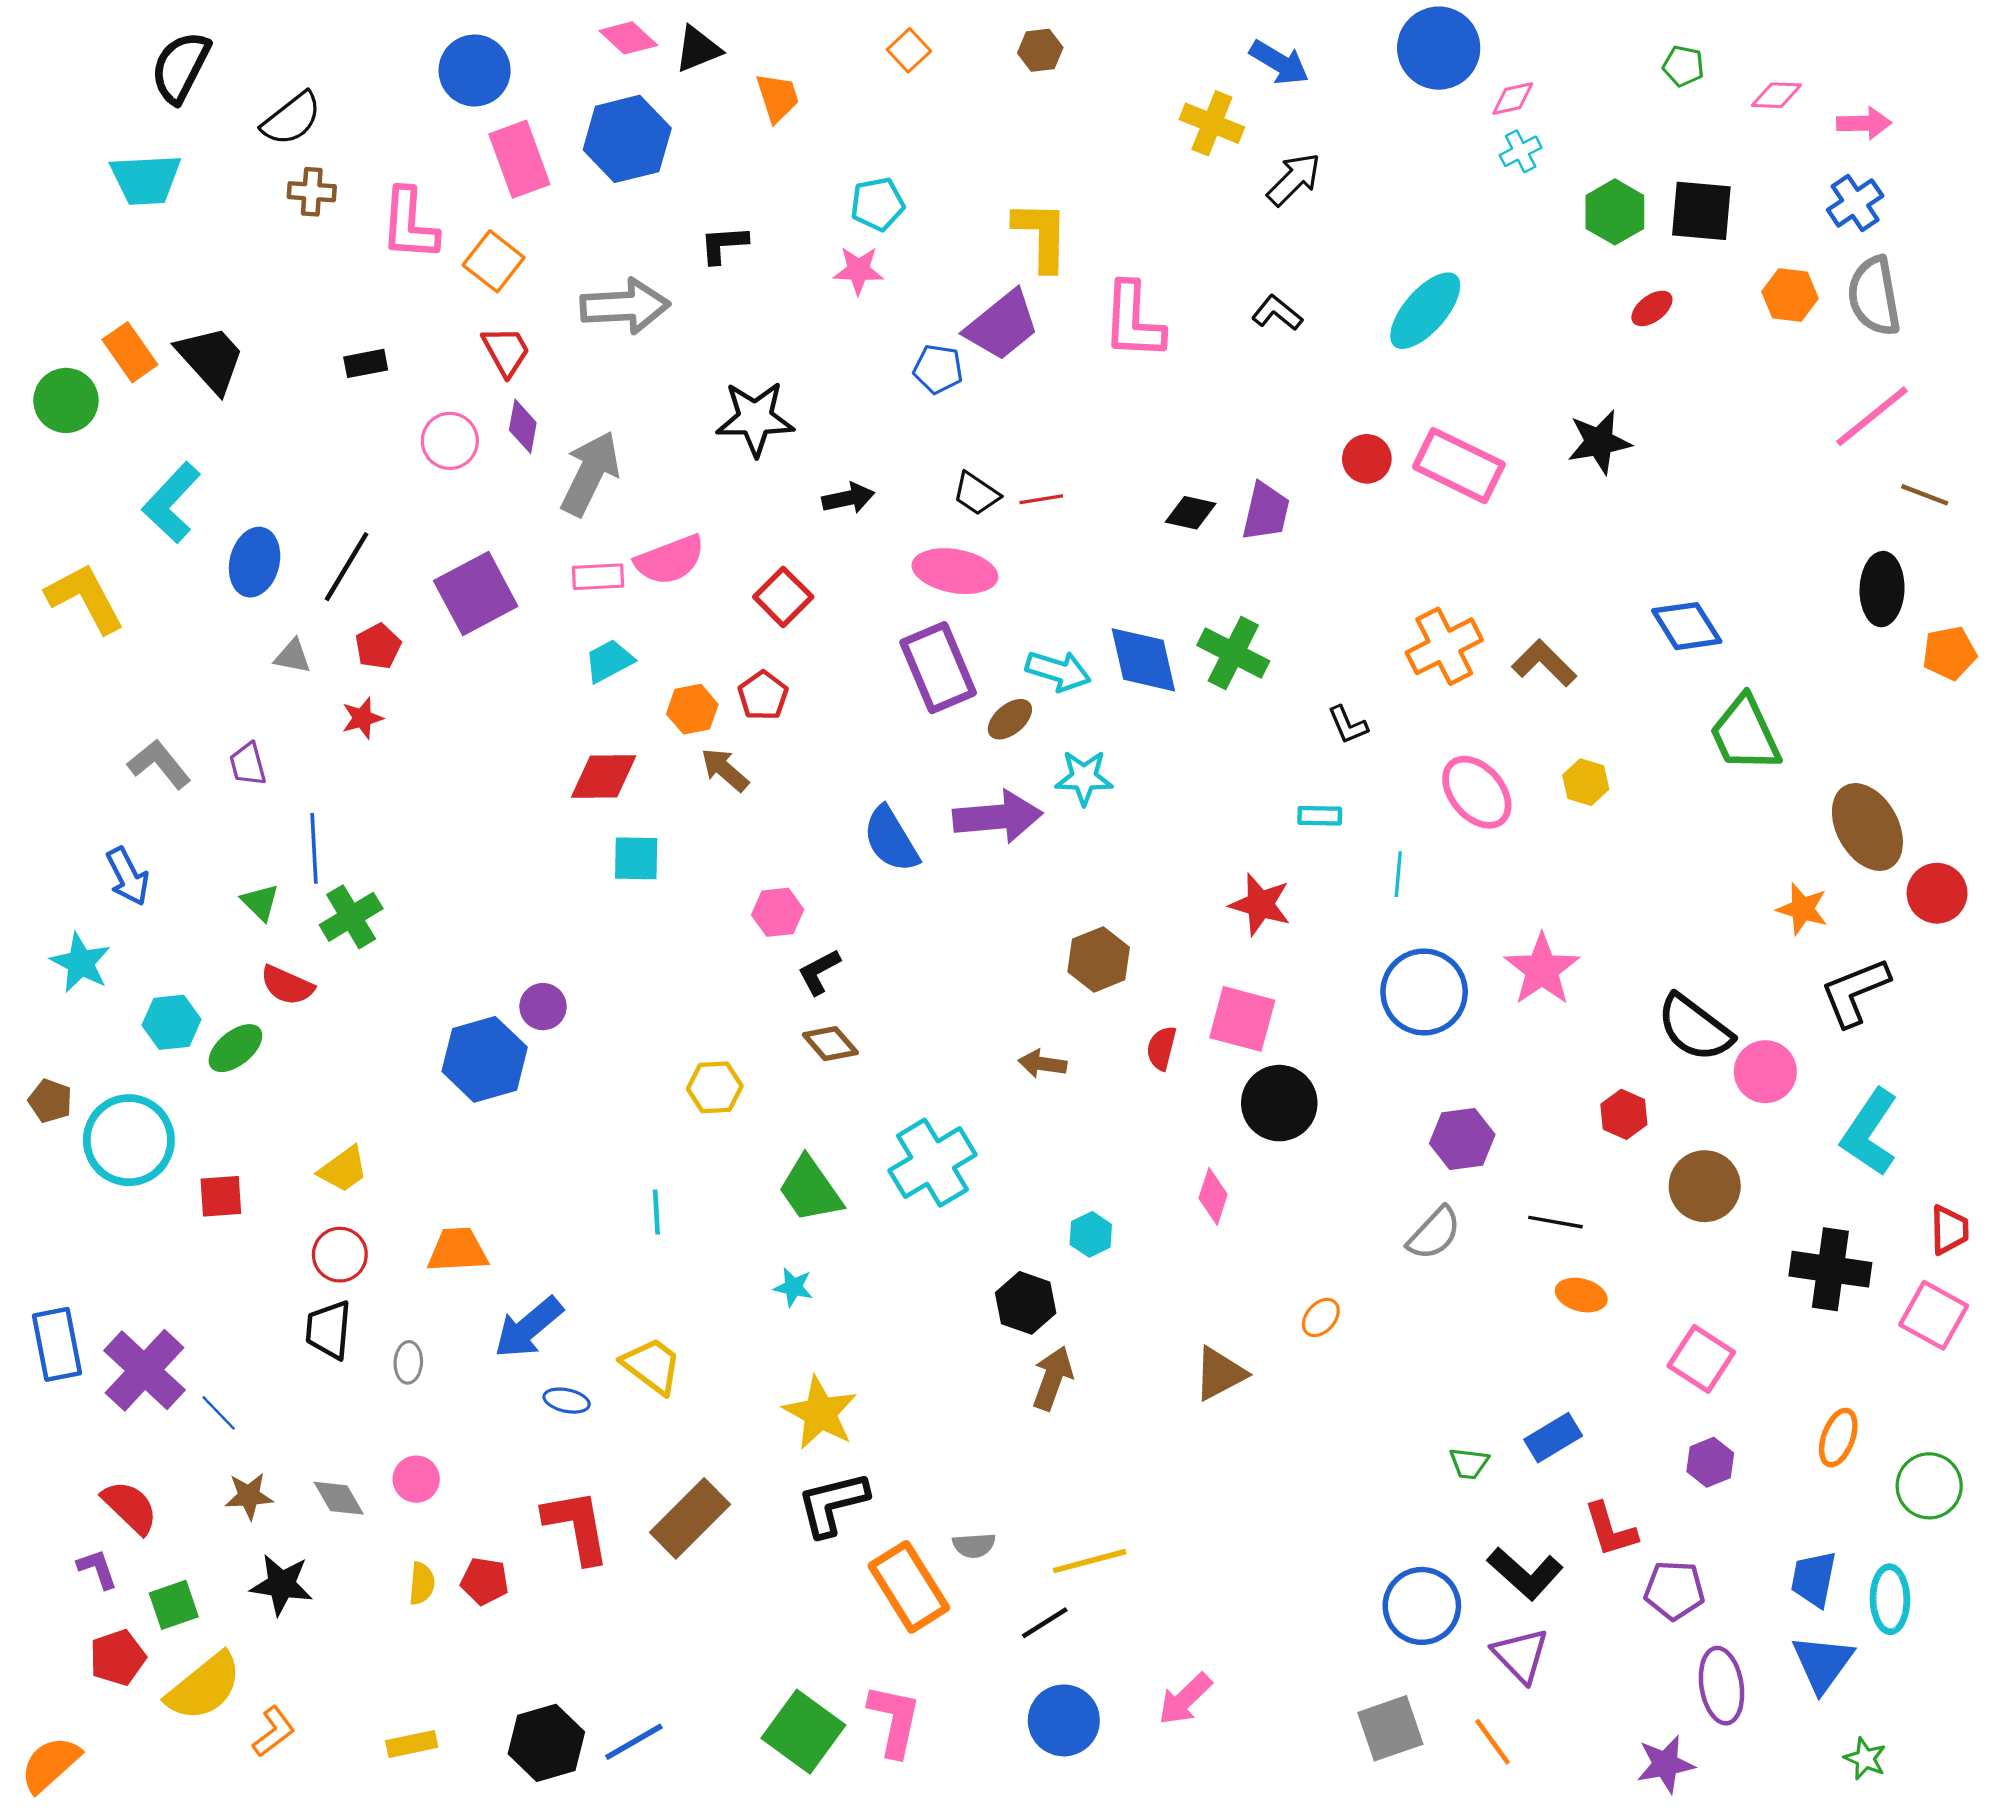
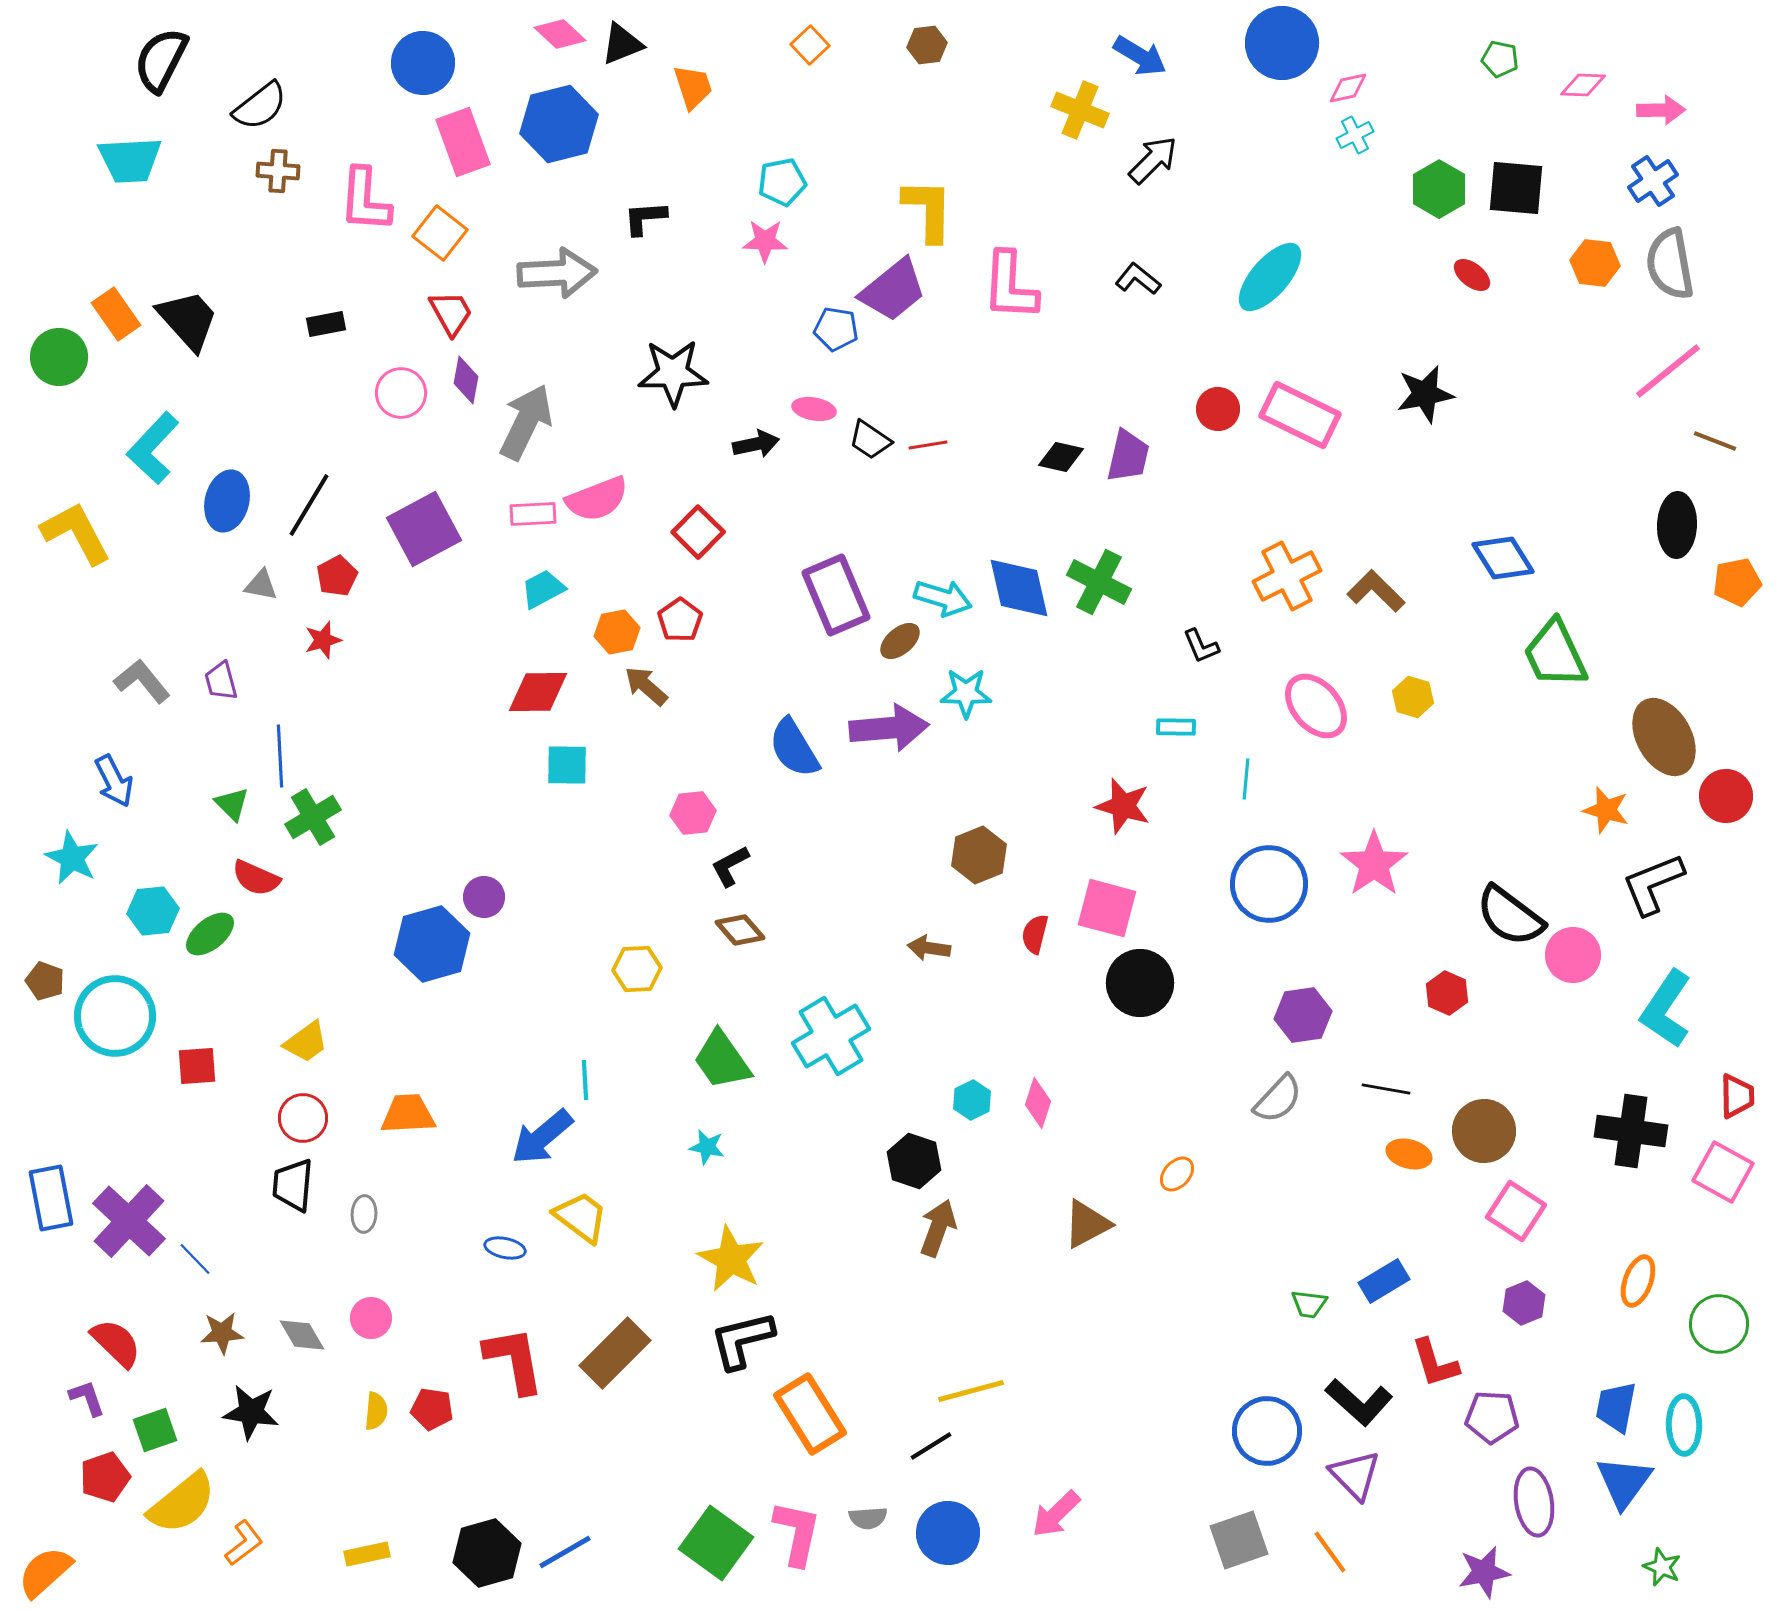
red ellipse: (1652, 308) -> (1472, 275), turned 75
pink ellipse: (955, 571) -> (814, 409), moved, size x0.6
brown circle: (1705, 1186) -> (1484, 1131), moved
pink diamond: (1213, 1196) -> (1038, 1103), moved
blue arrow: (528, 1328) -> (542, 1137), moved
gray semicircle: (974, 1545) -> (868, 1518), moved

